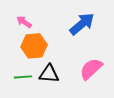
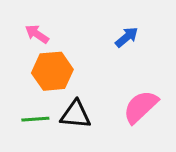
blue arrow: (82, 24) -> (127, 37), size x0.6

